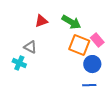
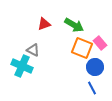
cyan cross: (19, 63) -> (22, 66), size x1.5
blue line: (89, 85) -> (92, 88), turned 64

